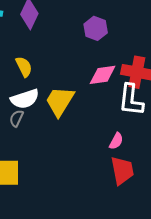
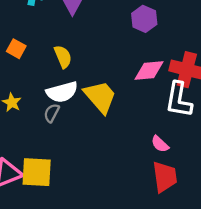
yellow trapezoid: (60, 101) -> (100, 97), turned 104
pink semicircle: (116, 141) -> (160, 144), turned 102

